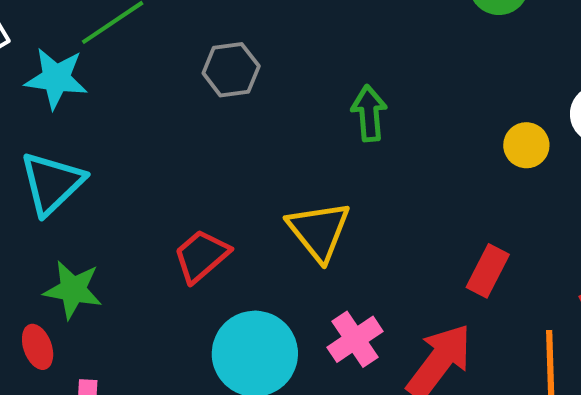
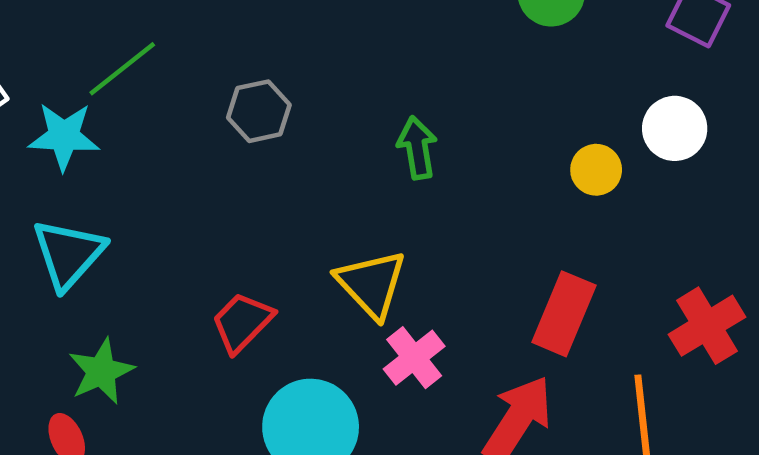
red rectangle: (488, 271) -> (564, 314), size x1.4
green star: (73, 290) -> (101, 371), turned -30
pink cross: (355, 339) -> (414, 358), moved

